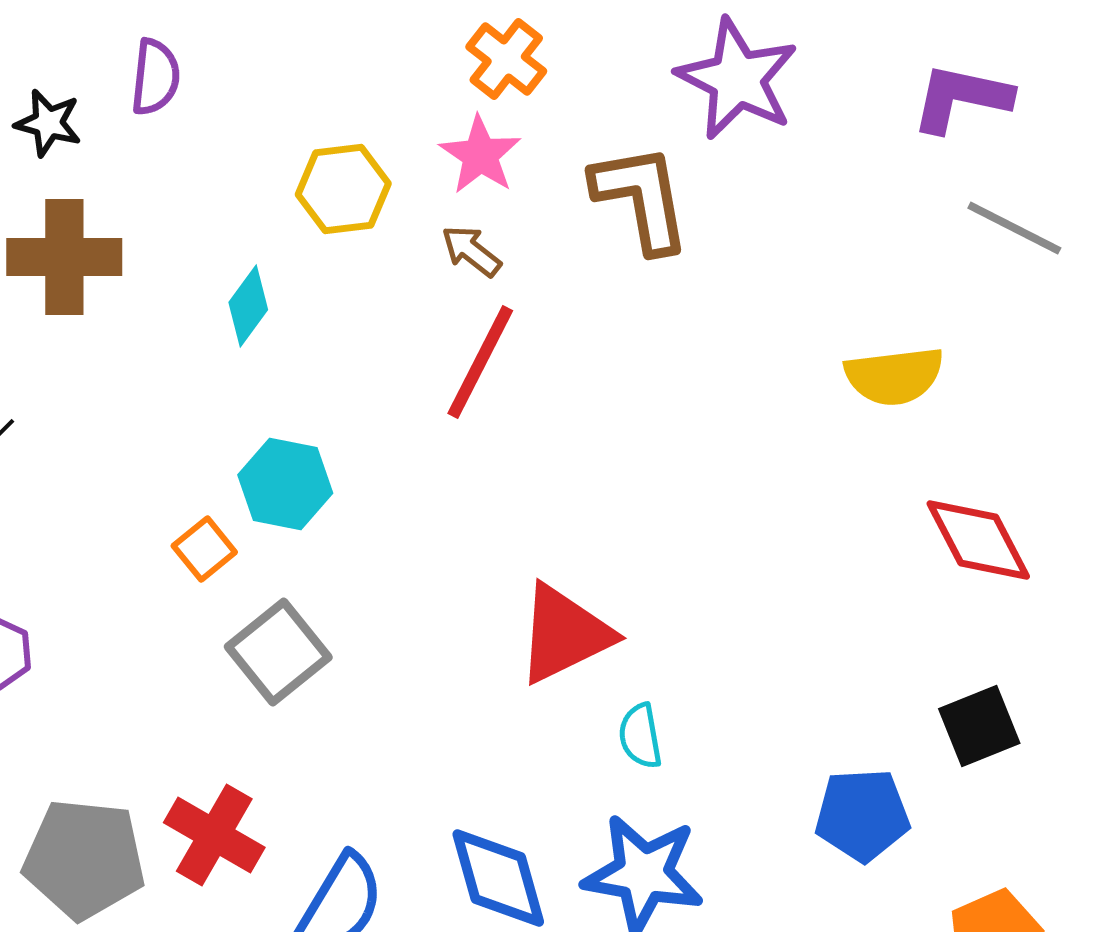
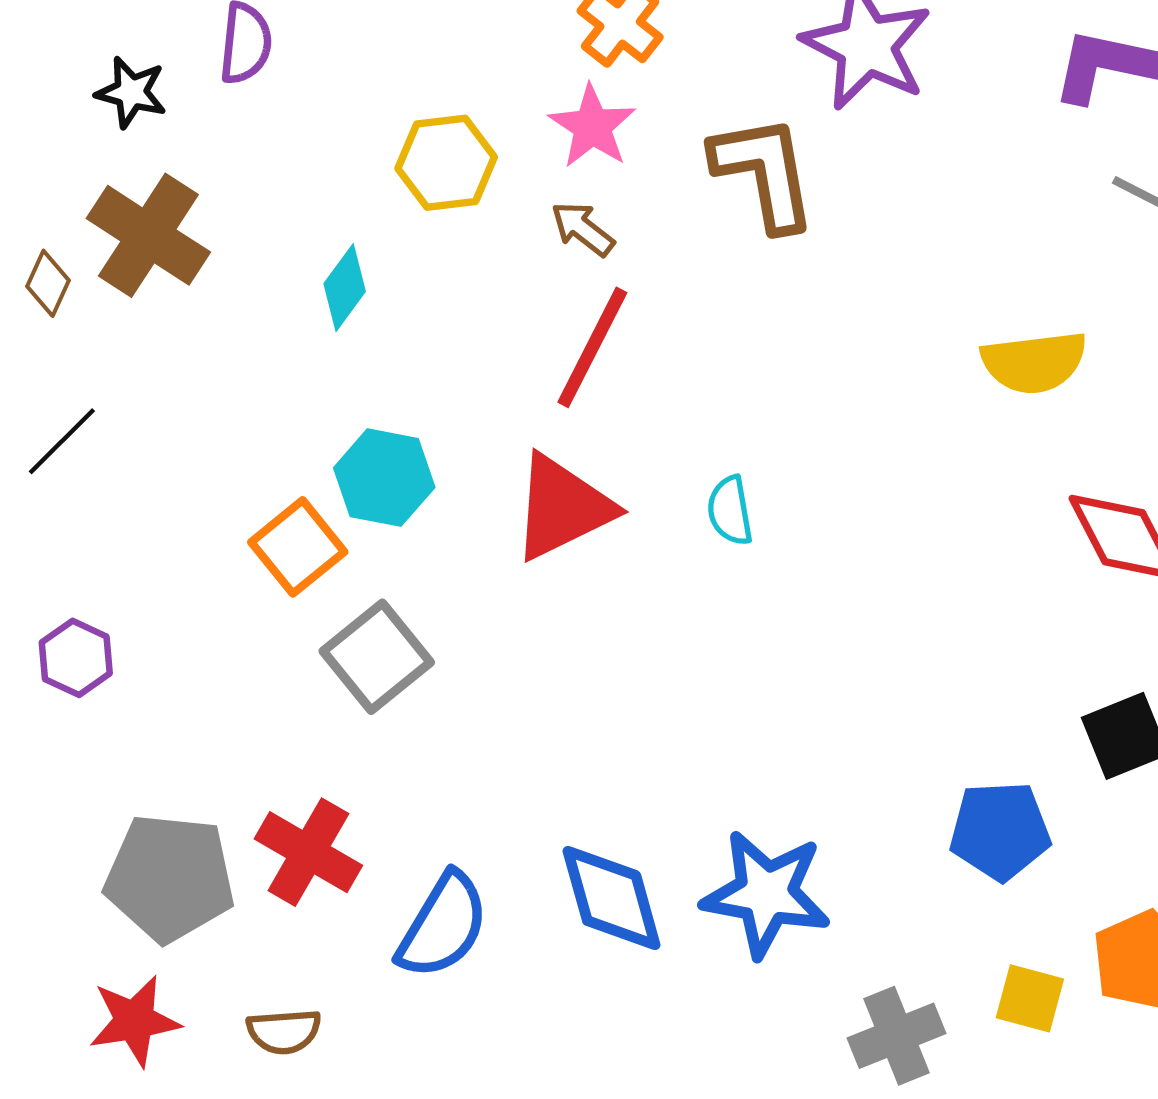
brown cross: (64, 257) -> (148, 235), turned 33
orange square: (204, 549) -> (298, 547), size x1.4
red triangle: (564, 634) -> (562, 507), moved
cyan semicircle: (640, 736) -> (730, 511), moved

